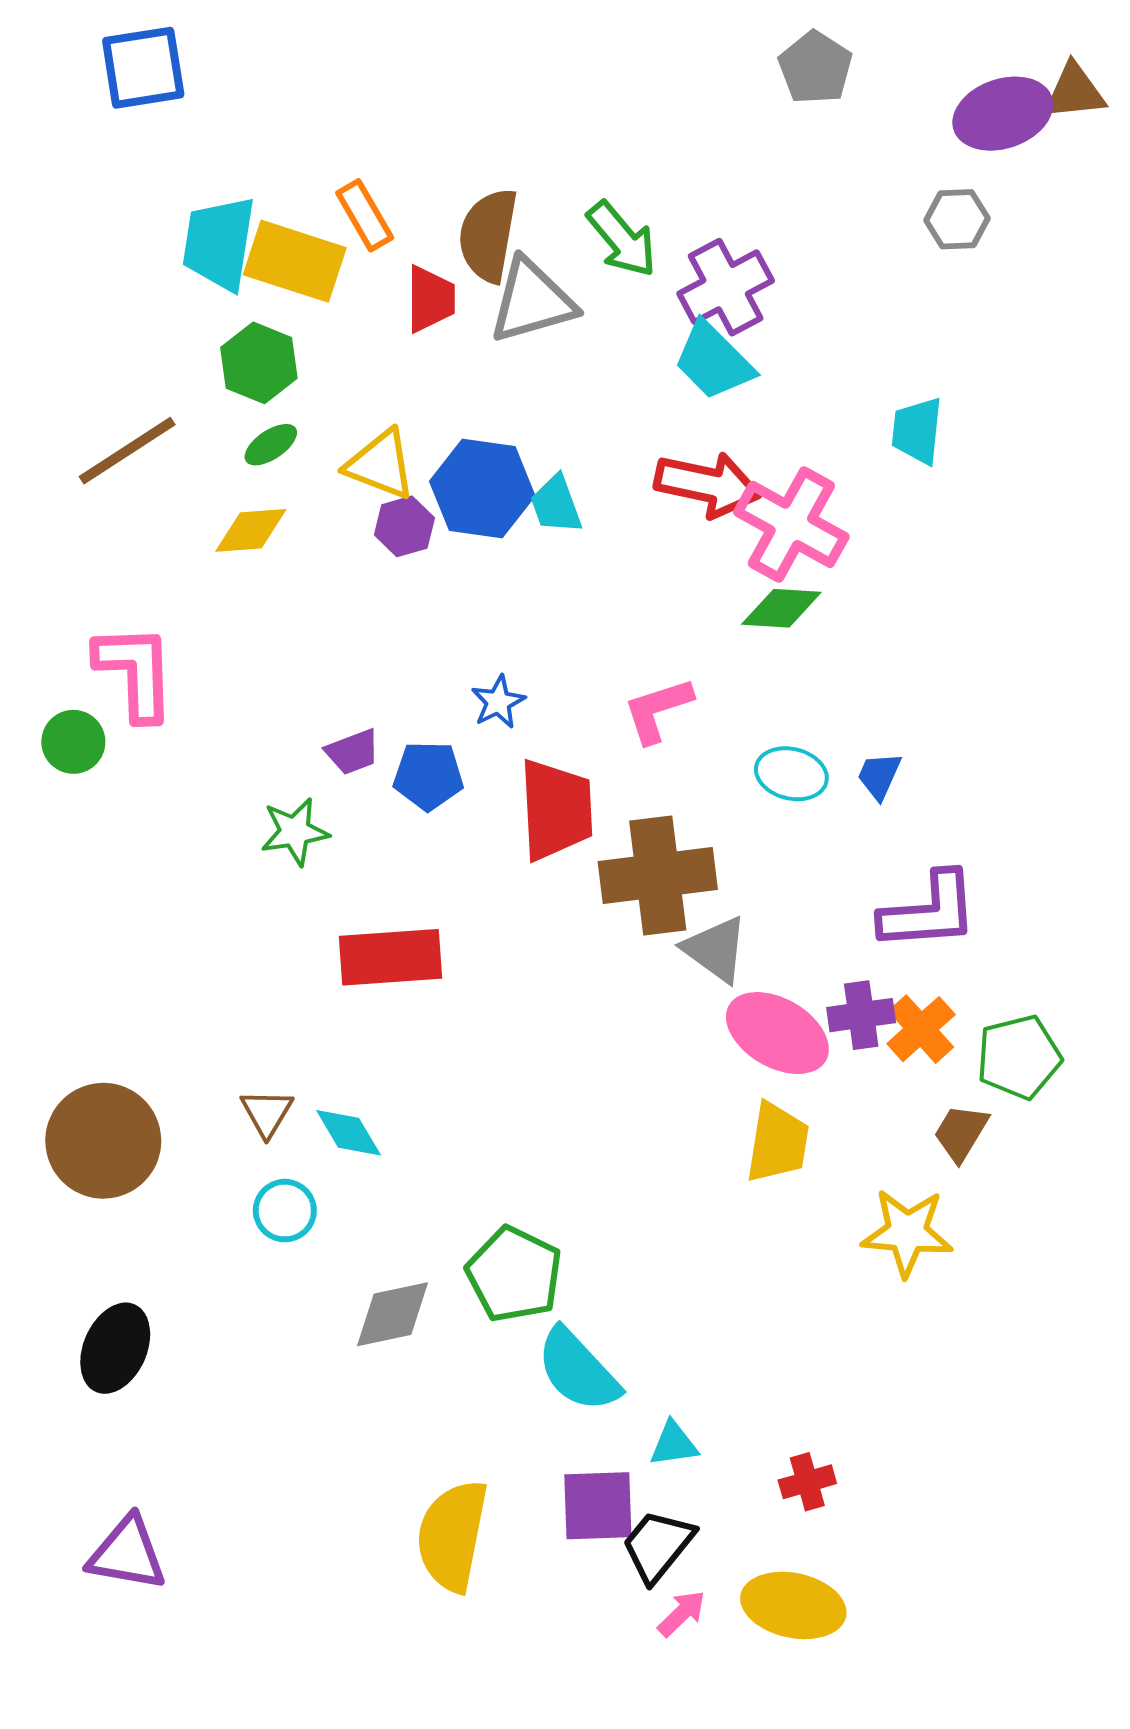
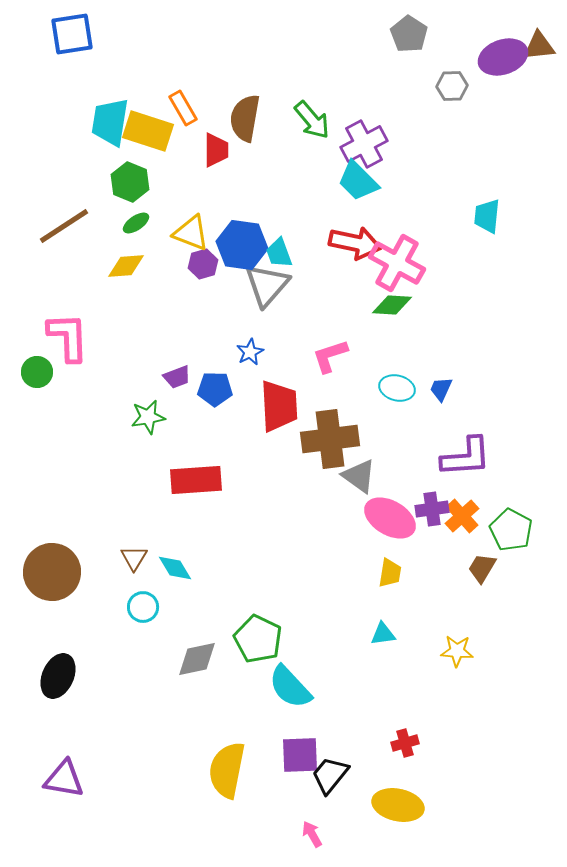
gray hexagon: (957, 219) -> (452, 86), moved
gray triangle: (532, 301) -> (267, 285), moved, turned -33
cyan trapezoid: (917, 431) -> (487, 216), moved
green pentagon: (1019, 1057) -> (511, 530), turned -30
yellow trapezoid: (777, 1143) -> (390, 573), size x0.7
yellow star: (907, 1232) -> (457, 651), moved, size x0.7
cyan triangle: (674, 1444) -> (383, 634), moved
pink arrow: (682, 1613) -> (312, 834), moved, turned -76

